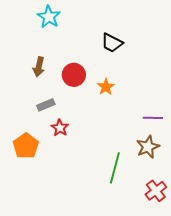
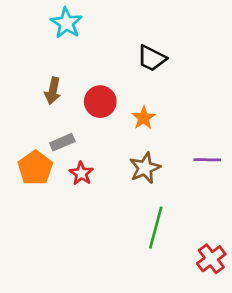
orange pentagon: (26, 146) -> (35, 168), moved
brown star: (148, 147) -> (145, 168), moved

